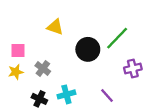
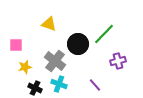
gray cross: (43, 69) -> (55, 61), moved, size x1.5
yellow star: (16, 72) -> (25, 67), moved
cyan cross: (66, 94) -> (59, 84), turned 35

